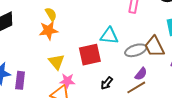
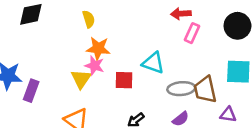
orange star: (48, 30) -> (98, 48), moved
red square: (90, 55) -> (124, 80), size x0.7
pink star: (67, 81) -> (94, 66), moved

